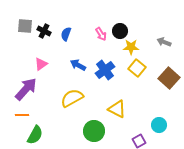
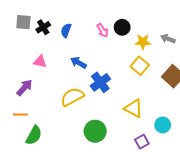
black cross: (44, 31) -> (43, 27), turned 32
yellow star: (131, 47) -> (143, 42), moved
pink triangle: (41, 64) -> (40, 62), turned 48
blue cross: (105, 70) -> (100, 82), moved
purple arrow: (26, 89) -> (24, 88), size x0.7
yellow triangle: (117, 109) -> (134, 108), moved

